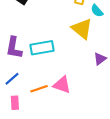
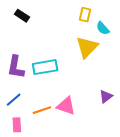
yellow triangle: (82, 29) -> (87, 47), turned 35
purple triangle: (100, 59) -> (106, 96), moved

